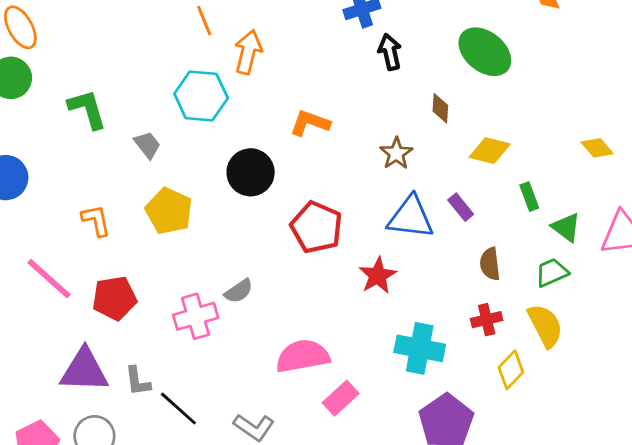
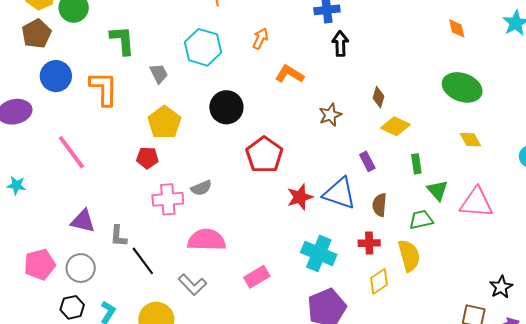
orange arrow: (248, 52) -> (260, 39), moved, size x0.7
green ellipse: (485, 52) -> (462, 87), moved, turned -30
brown diamond: (440, 108) -> (379, 97), moved
orange L-shape: (310, 123) -> (290, 74), moved
blue triangle: (411, 217) -> (340, 193), moved
orange L-shape: (96, 220) -> (104, 88), moved, size x1.5
red pentagon: (115, 298) -> (147, 158), moved, size x0.7
pink semicircle: (303, 356) -> (207, 240), moved
purple triangle: (84, 370) -> (83, 221), size x0.7

